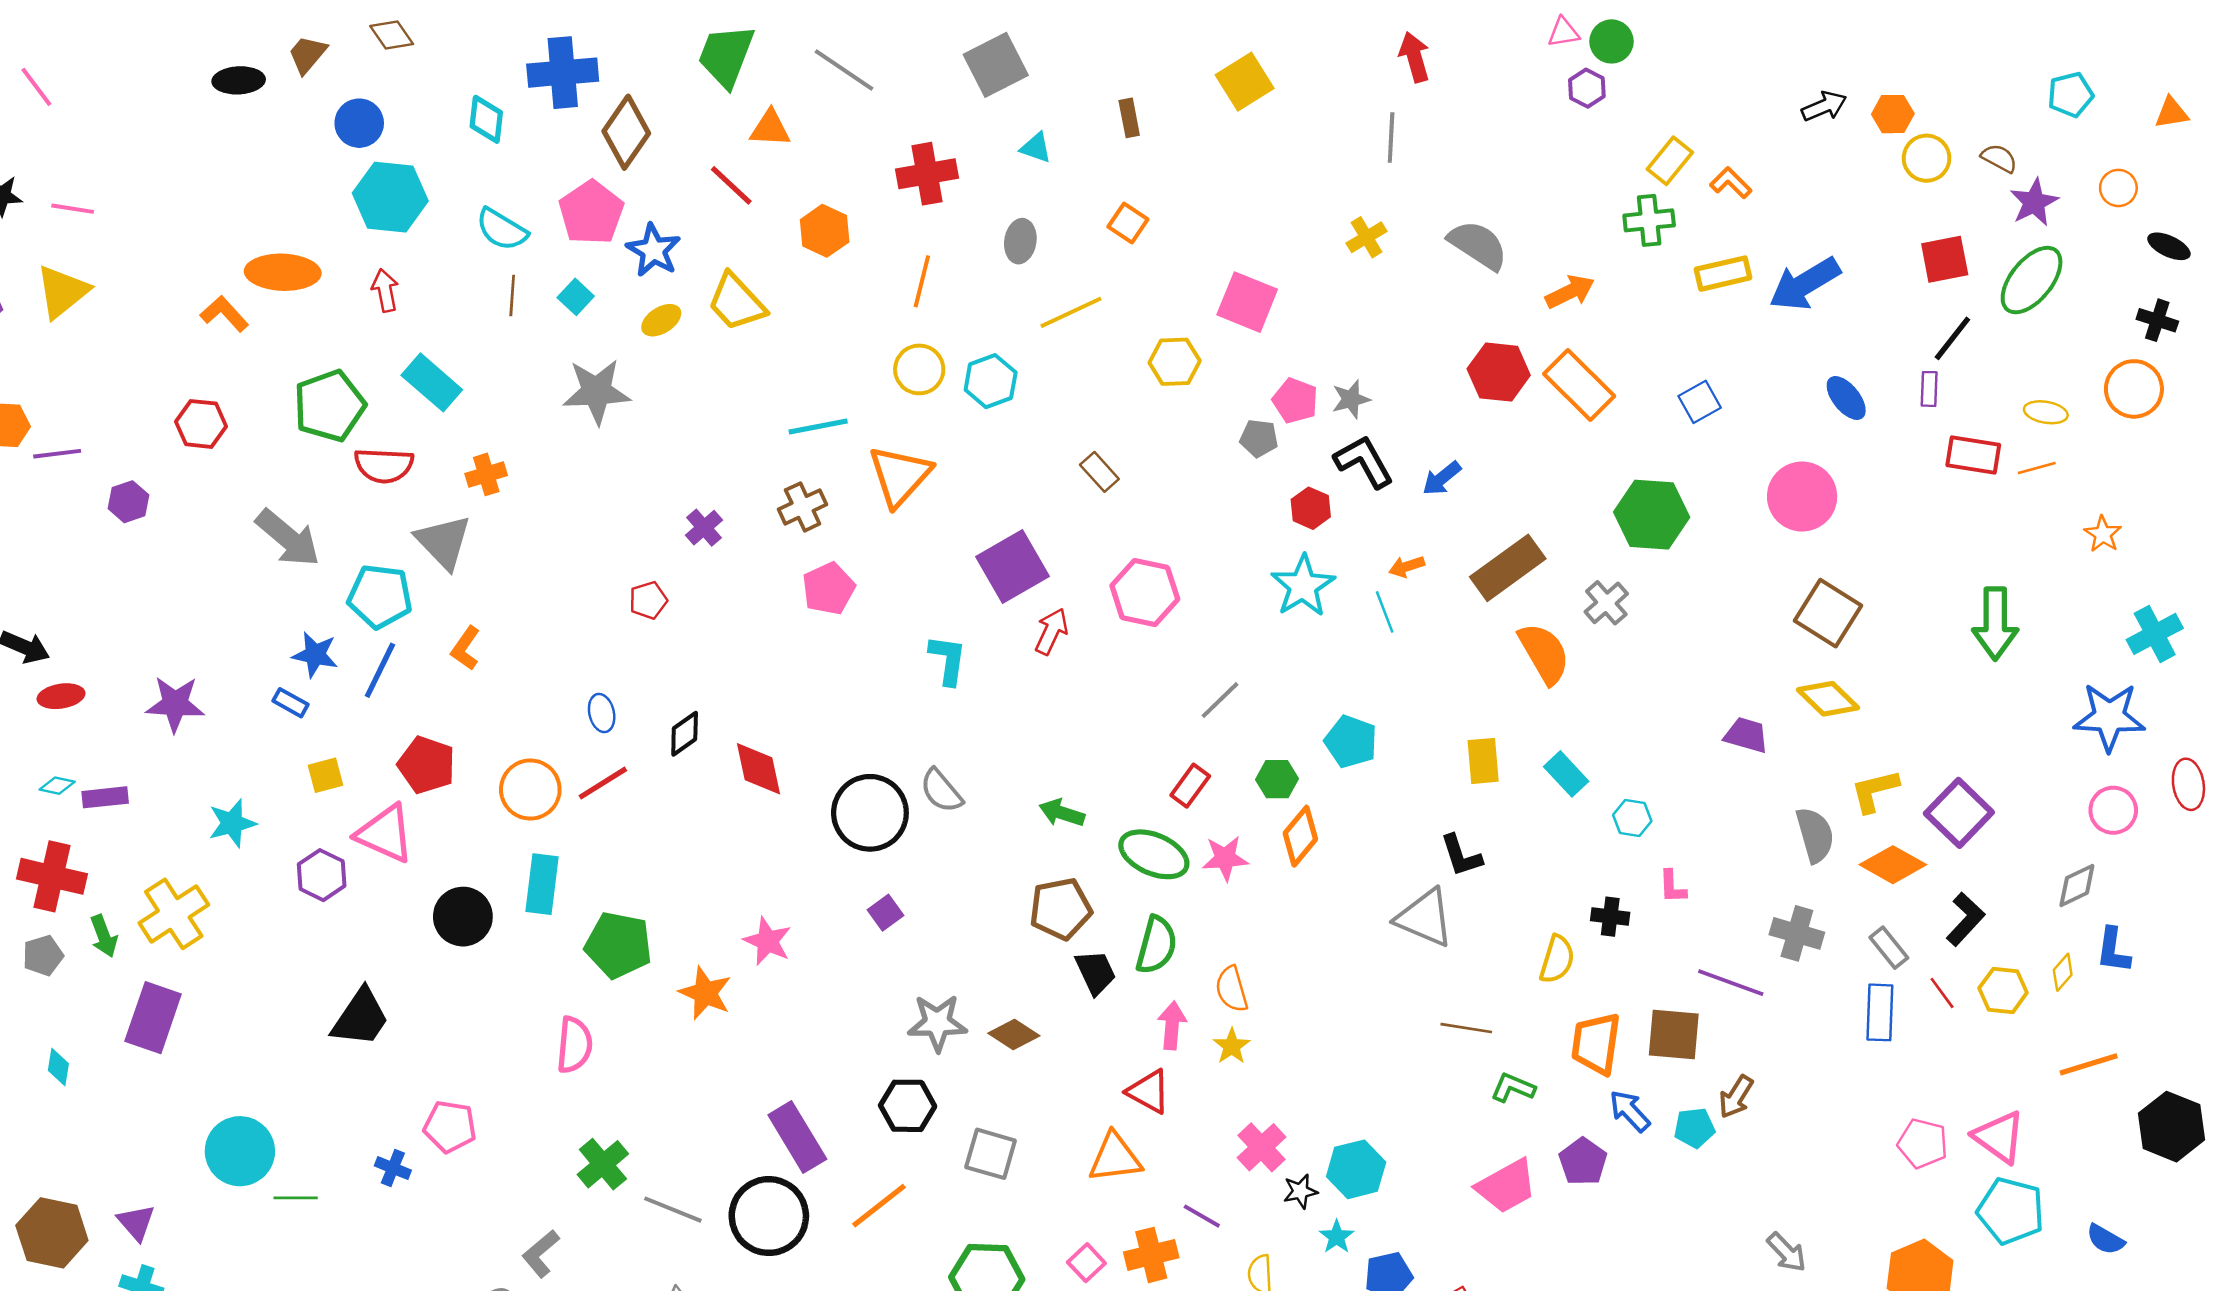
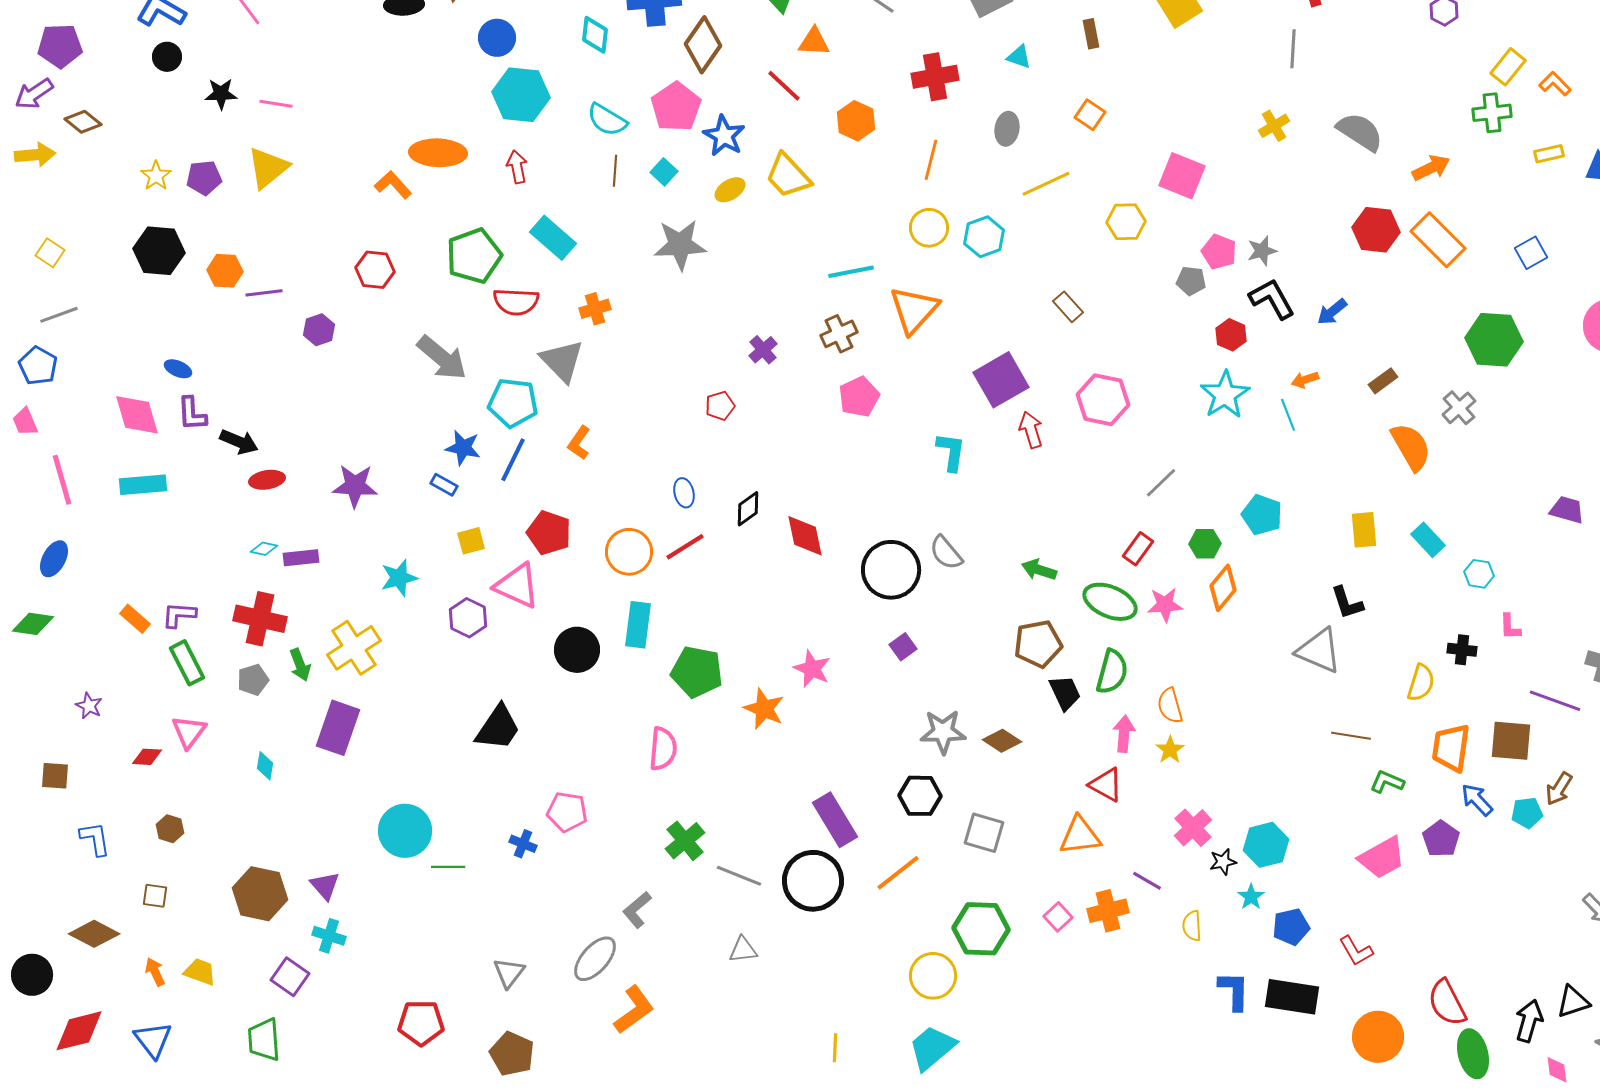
yellow rectangle: (1723, 274) -> (1549, 154), size x0.7
brown rectangle: (1508, 568) -> (1383, 381), size x0.5
red arrow: (1051, 631) -> (1031, 430), turned -42

